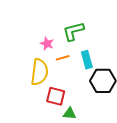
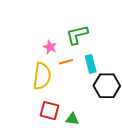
red square: (56, 96) -> (49, 111), moved

